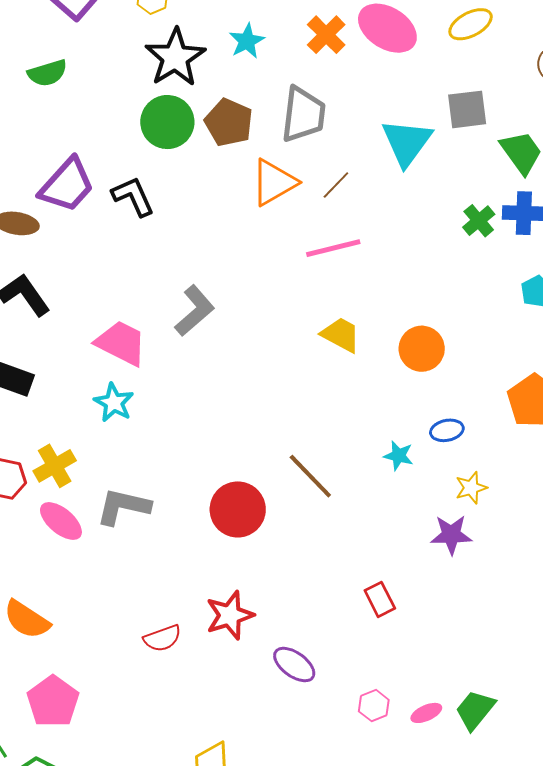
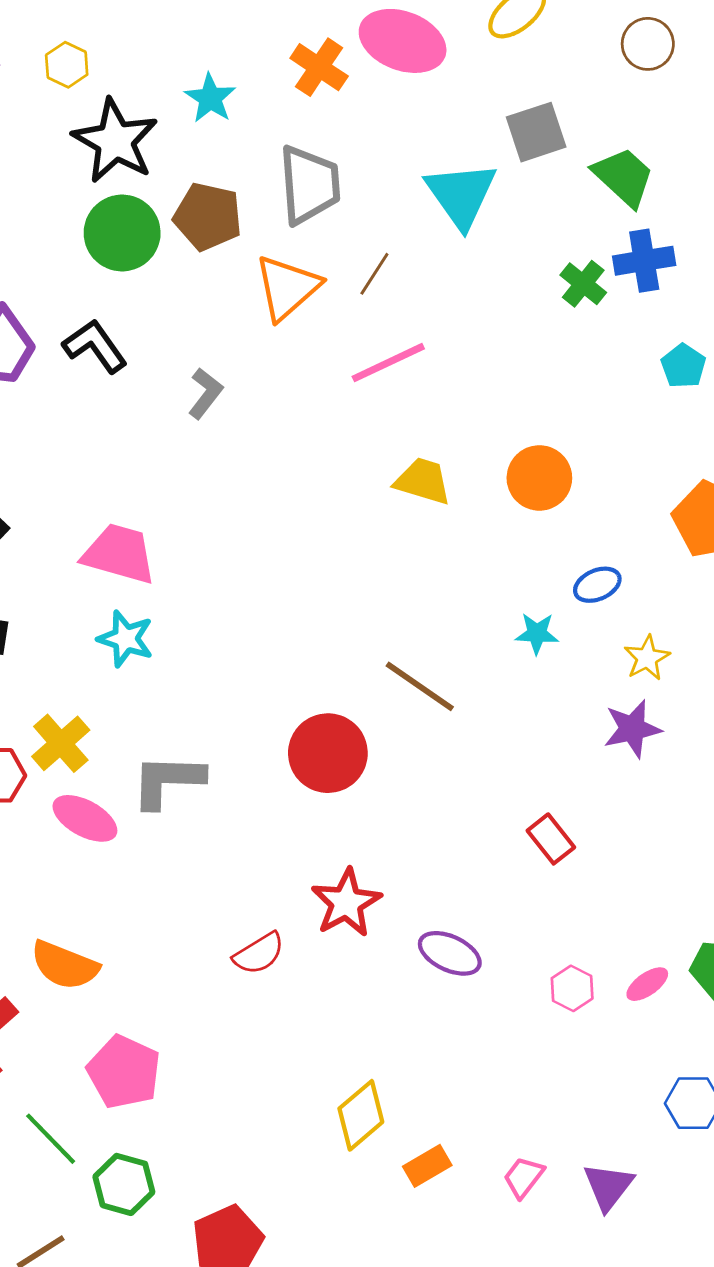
gray L-shape: (195, 311) -> (205, 393), moved, size x0.7

